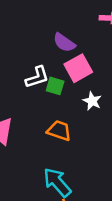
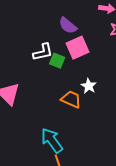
white star: (92, 101) -> (89, 86), moved
orange trapezoid: (59, 131) -> (71, 99), moved

